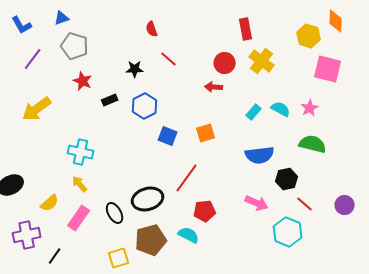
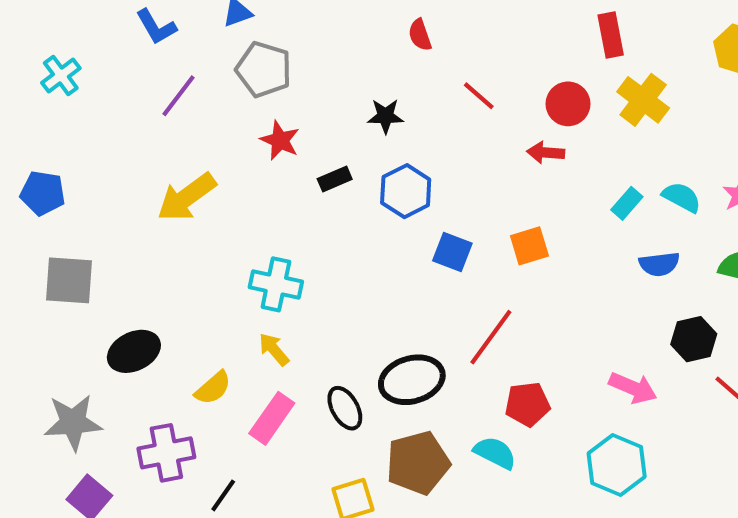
red line: (169, 59) -> (479, 96), moved
blue semicircle: (260, 155) -> (659, 264), moved, size x0.7
cyan hexagon: (288, 232) -> (617, 465), moved

